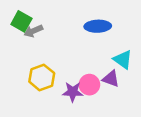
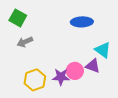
gray arrow: (33, 31) -> (25, 42), moved
yellow hexagon: (42, 77) -> (35, 80), moved

